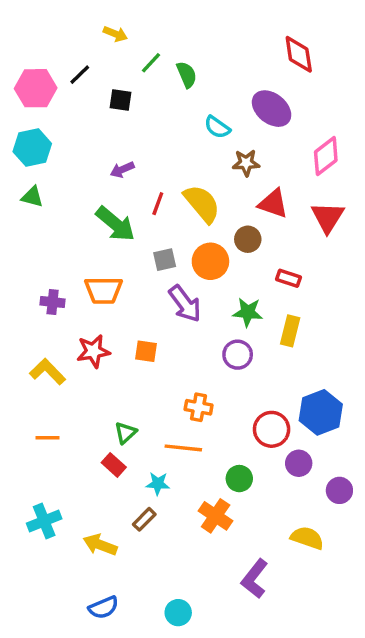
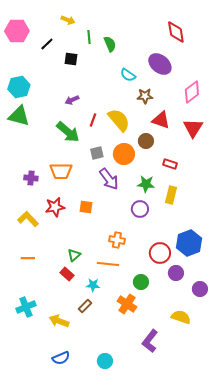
green line: (151, 63) -> (89, 37), turned -48
pink hexagon: (36, 88) -> (17, 31), moved
green triangle: (32, 197) -> (19, 116), size x1.6

